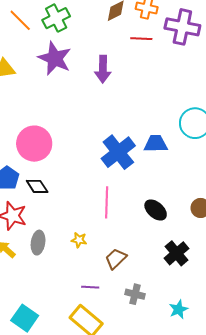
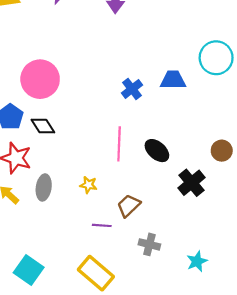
blue cross: (118, 152) -> (132, 89), size x0.6
black ellipse: (156, 210) -> (157, 151), moved
black cross: (177, 253) -> (191, 183), moved
purple line: (90, 287) -> (102, 225), moved

